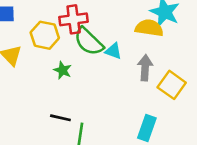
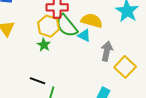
yellow semicircle: (149, 28) -> (92, 21), moved
yellow hexagon: (45, 35) -> (49, 26), moved

